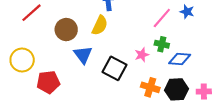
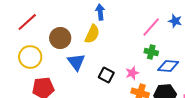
pink star: (142, 55) -> (132, 73), moved
yellow circle: (22, 60) -> (30, 57), moved
black square: (115, 68) -> (106, 75), size x0.7

